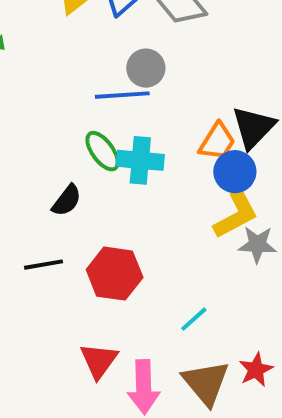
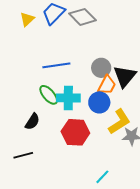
gray circle: (146, 68) -> (101, 68), moved
blue circle: (235, 172) -> (99, 102), moved
red hexagon: (115, 274) -> (75, 132), moved

